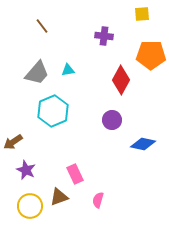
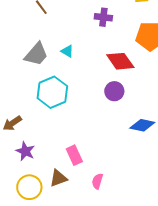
cyan triangle: (68, 70) -> (67, 51), turned 40
red diamond: (121, 80) -> (120, 61), turned -64
purple circle: (112, 120) -> (114, 91), moved

